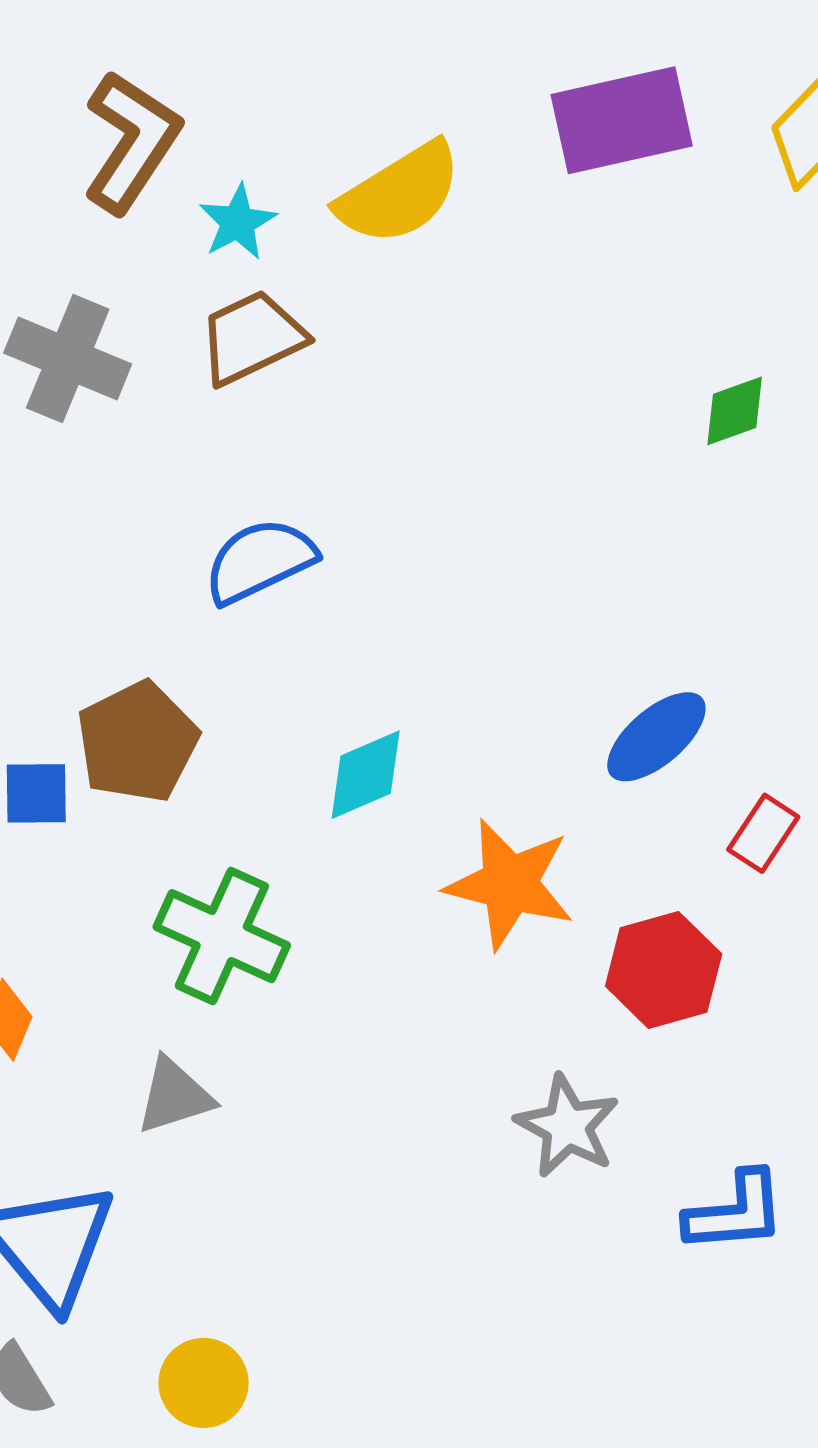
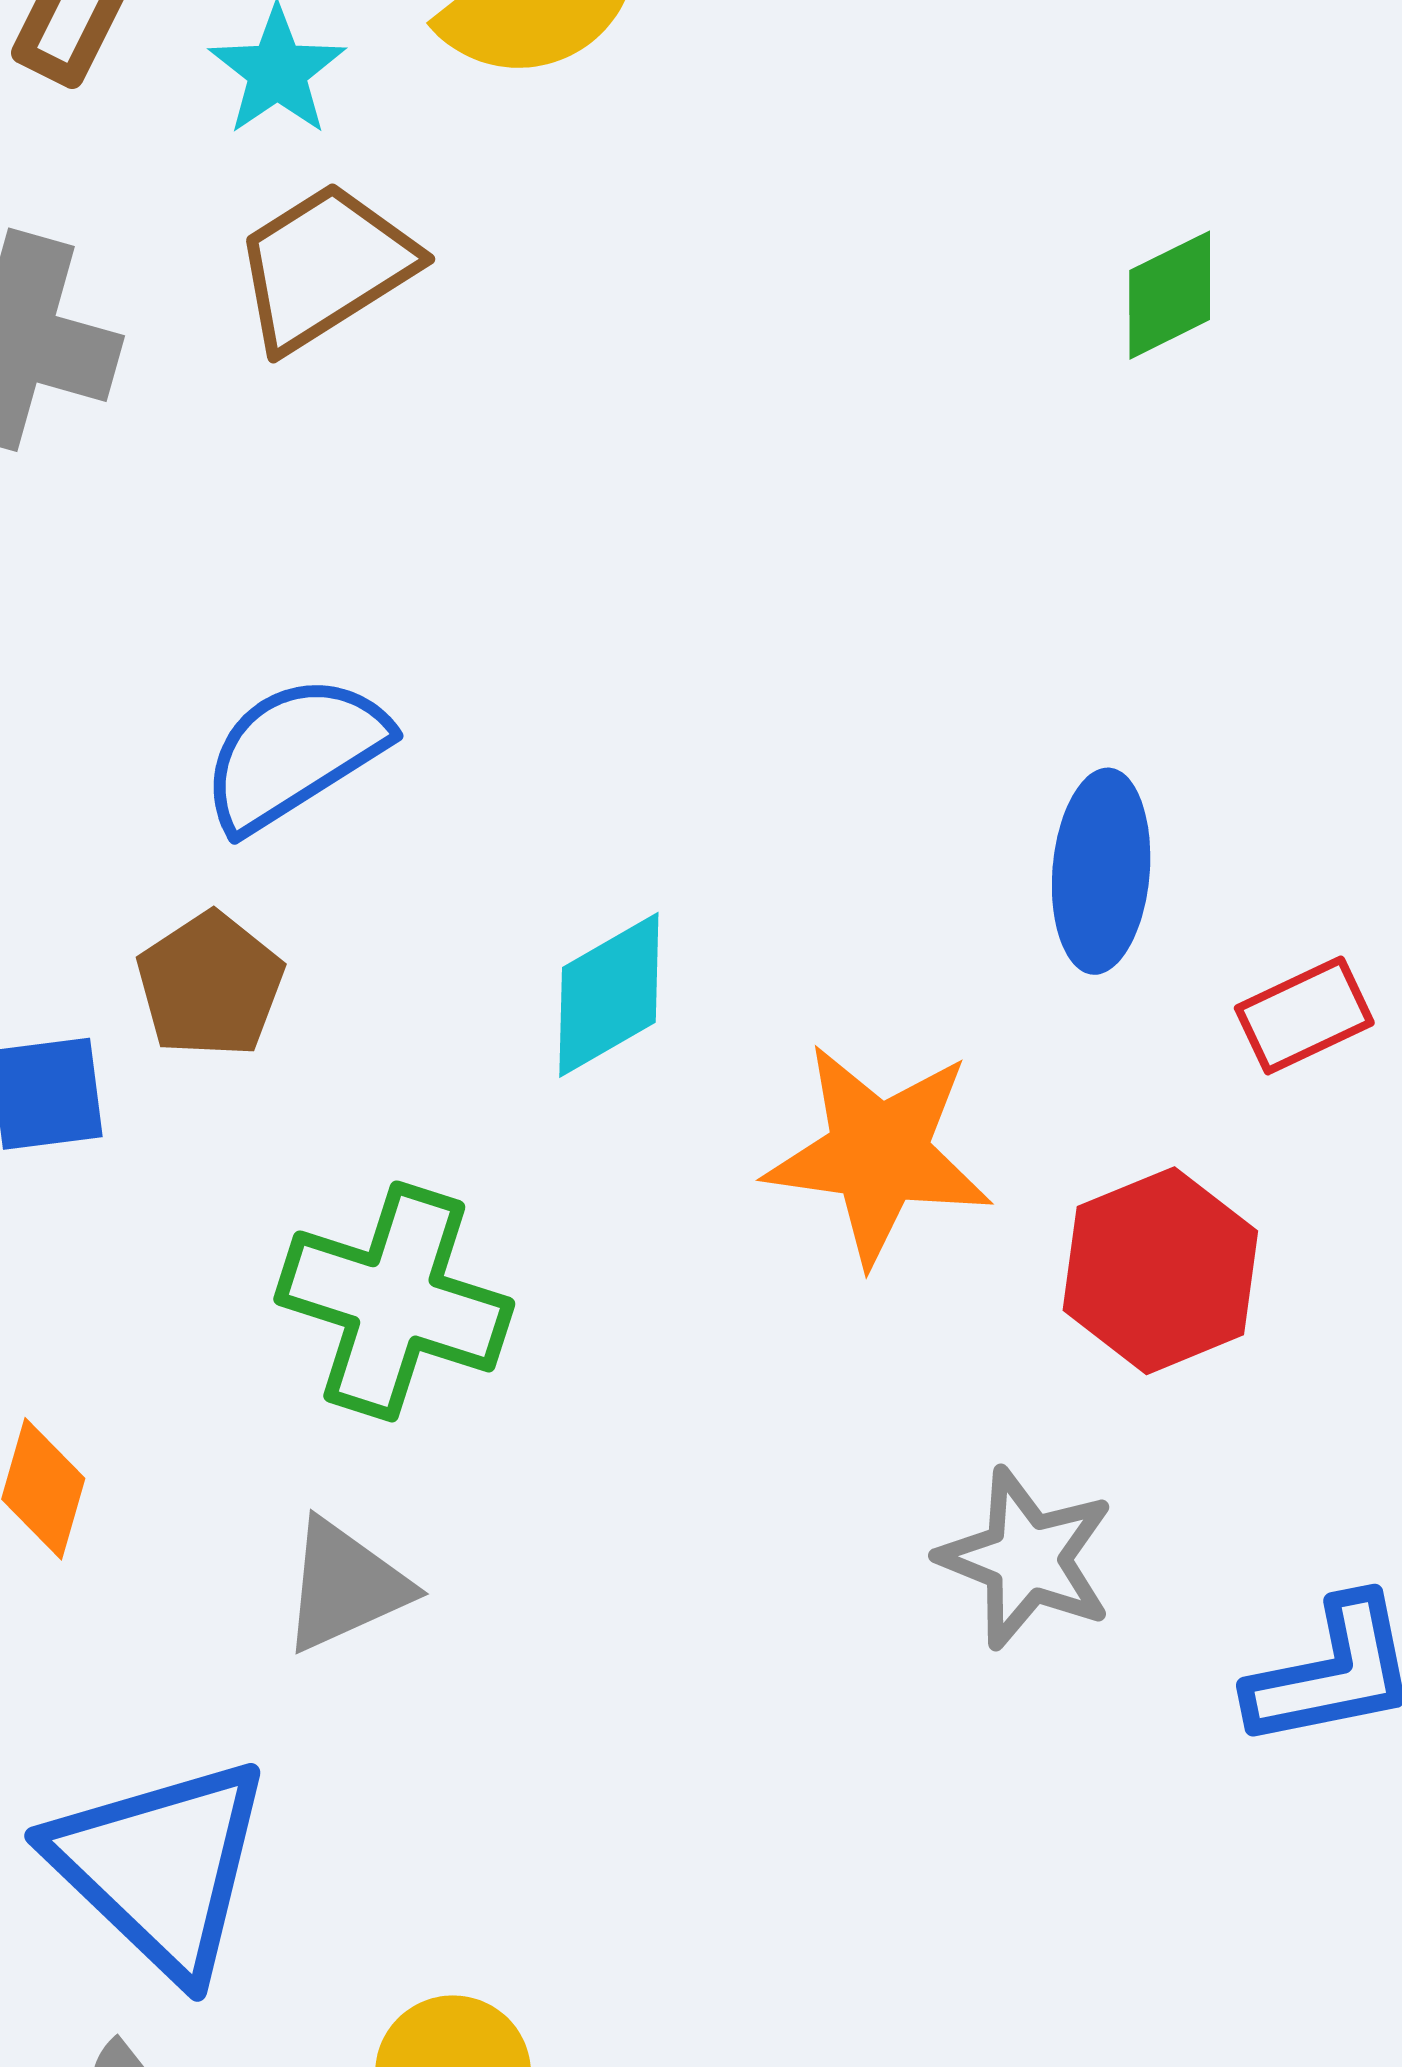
blue semicircle: (260, 561) -> (294, 753), moved
blue ellipse: (656, 737) -> (1101, 871), turned -38
brown pentagon: (137, 742) -> (210, 985), size x0.7
red rectangle: (763, 833) -> (1304, 1015), turned 38

